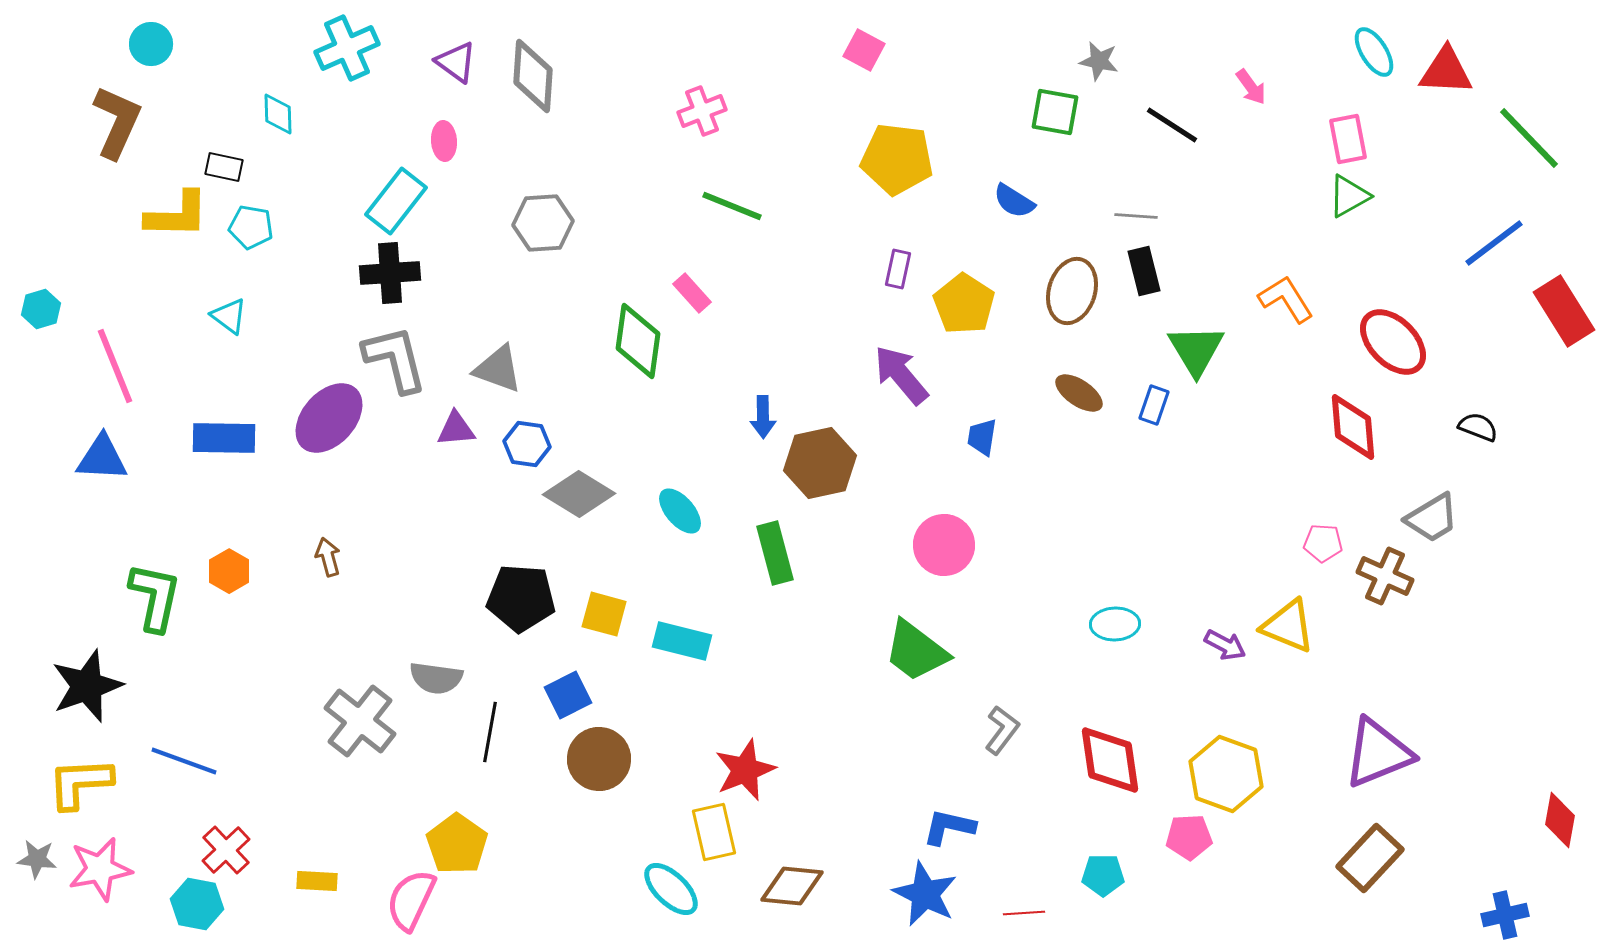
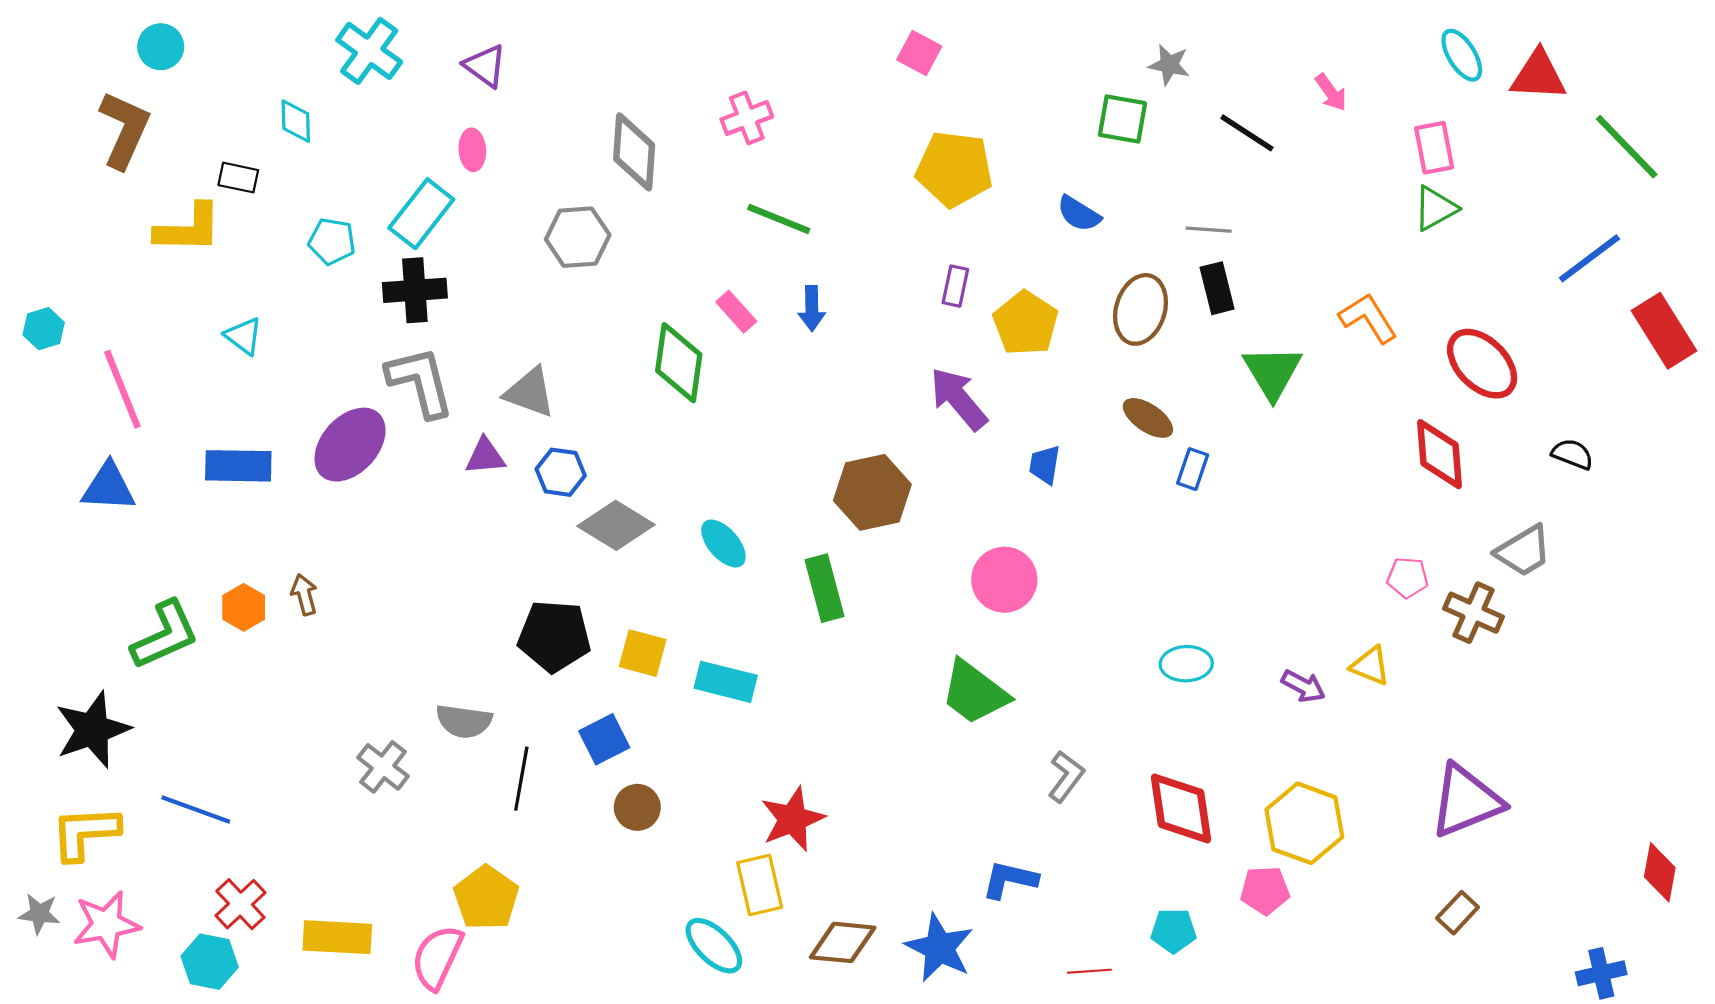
cyan cross: (347, 48) -> (369, 51), turned -30
gray diamond: (533, 76) -> (634, 152), moved
cyan pentagon: (251, 227) -> (332, 241), moved
blue rectangle: (1154, 405) -> (1193, 469), moved
blue arrow: (763, 417) -> (812, 308), moved
brown arrow: (328, 557) -> (304, 595), moved
green L-shape: (155, 597) -> (165, 635), turned 54
yellow triangle: (1288, 626) -> (1370, 666), size x0.7
gray cross: (360, 721) -> (383, 767), size x0.7
brown circle: (599, 759) -> (637, 807), size x0.7
brown rectangle: (1370, 858) -> (1458, 913), size x0.6
yellow rectangle: (317, 881) -> (337, 937), size x1.6
blue star: (925, 894) -> (939, 948), moved

